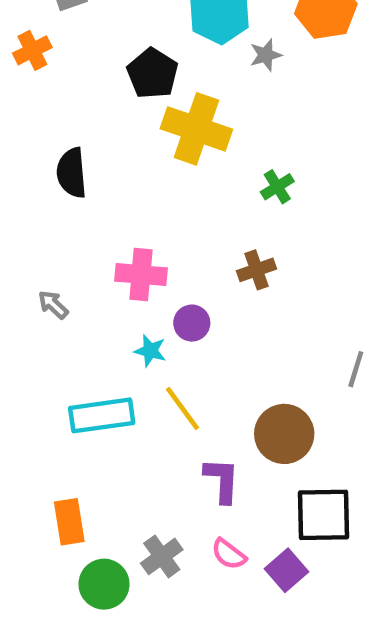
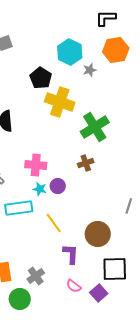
green cross: (277, 187) -> (95, 127), size x2.0
cyan star: (150, 351) -> (40, 189), moved
cyan rectangle: (102, 415) -> (19, 208), moved
gray cross: (162, 556) -> (36, 276), moved

